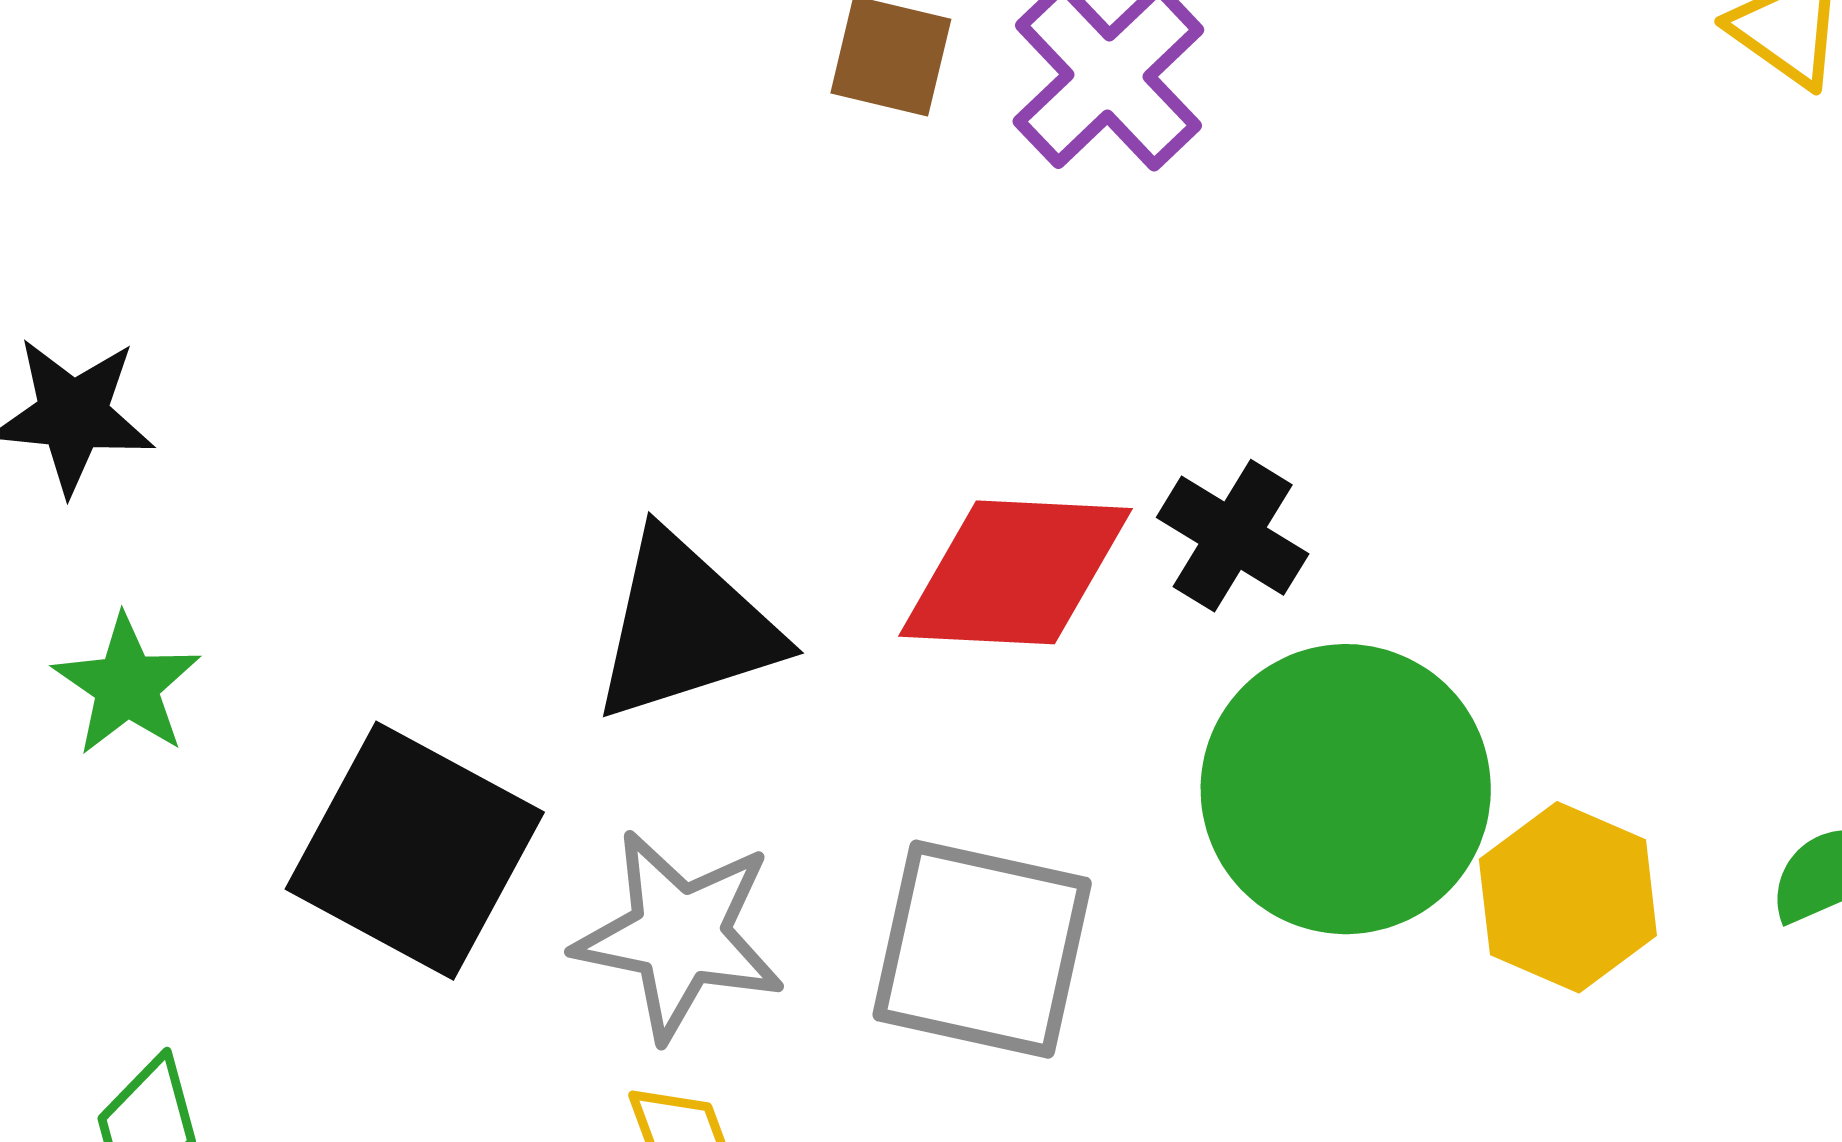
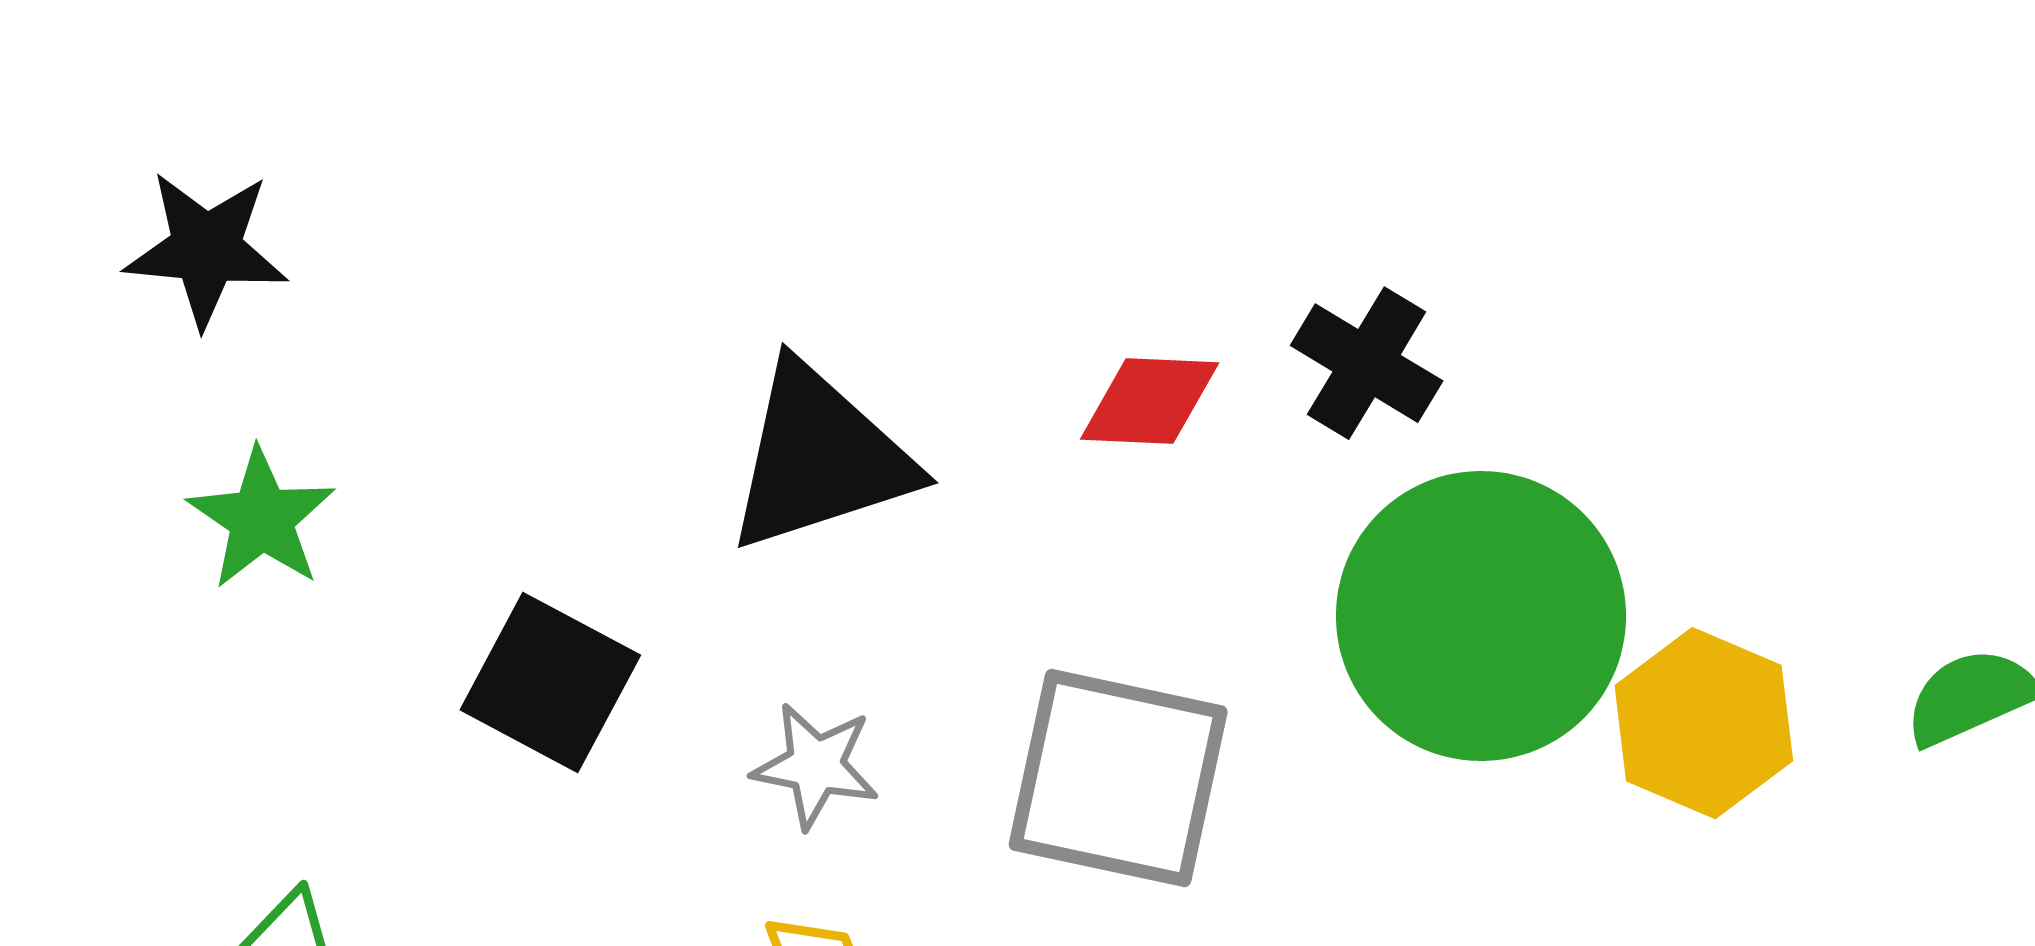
red diamond: (1015, 572) -> (1150, 401), size x0.6
black square: (415, 851) -> (550, 682), size x0.7
gray star: (680, 935) -> (816, 766), size x0.6

